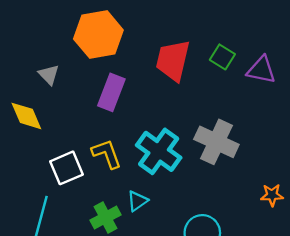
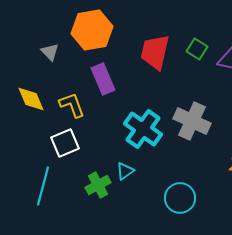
gray triangle: (49, 75) -> (50, 52), moved
purple rectangle: (111, 92) -> (103, 79), turned -44
yellow L-shape: (107, 154) -> (72, 105), moved

